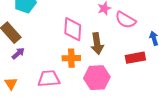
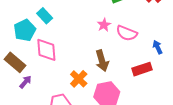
pink diamond: (73, 29) -> (46, 50), moved
orange cross: (71, 58) -> (79, 79), turned -36

